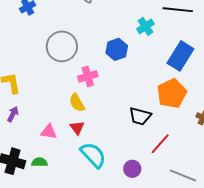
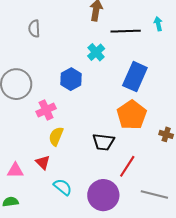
yellow semicircle: (77, 103) -> (56, 136), moved, turned 60
cyan semicircle: (93, 155) -> (63, 187), size x0.7
purple circle: (132, 169) -> (103, 195), size x1.8

